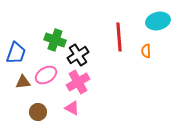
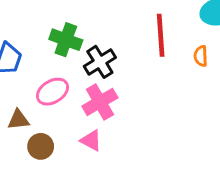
brown triangle: (23, 82) -> (18, 120), moved

